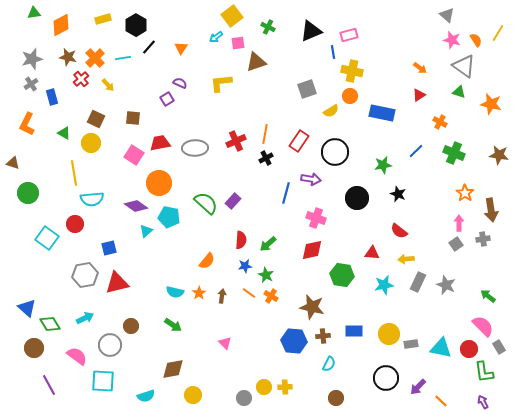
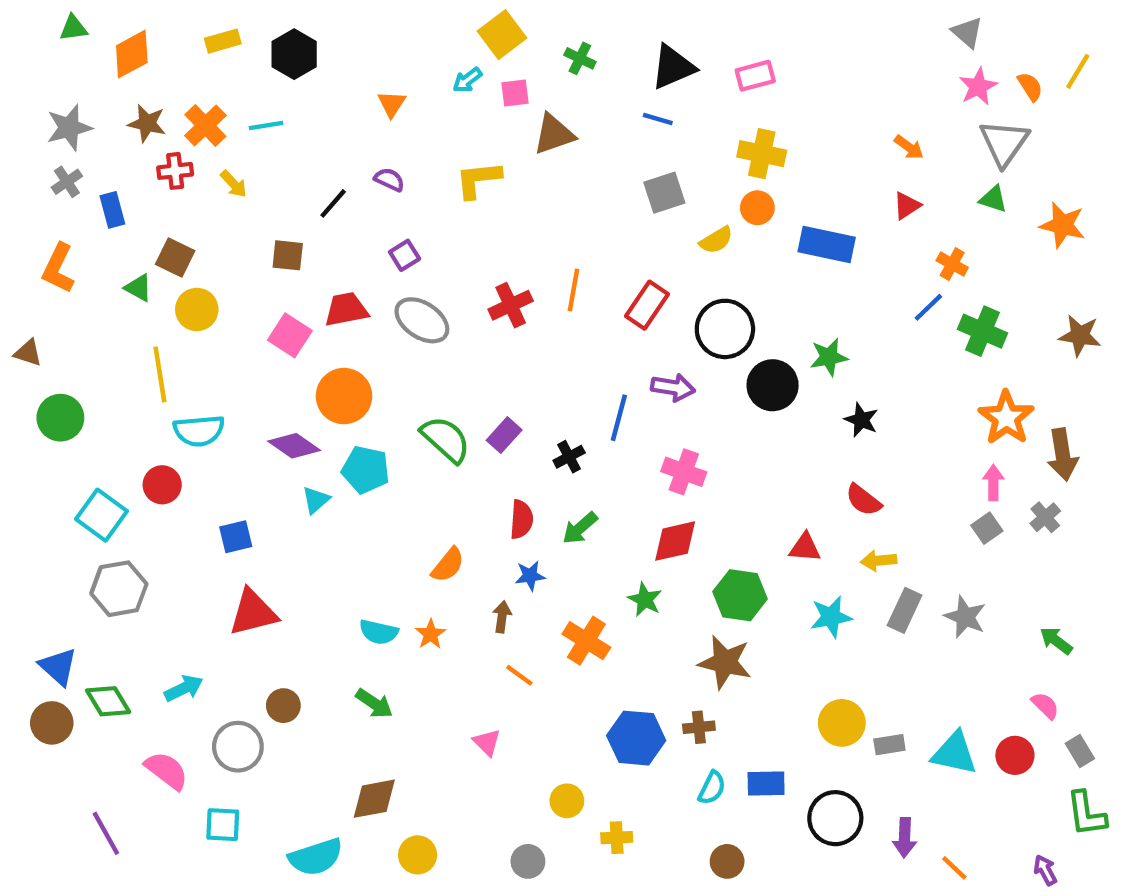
pink star: (452, 40) -> (978, 87), turned 30
black line: (149, 47) -> (333, 203), moved
blue line: (333, 52) -> (658, 119), moved, turned -64
gray triangle: (464, 66) -> (1004, 143), turned 30
red cross: (81, 79) -> (175, 171), turned 35
purple square: (167, 99) -> (405, 255), moved
brown square: (96, 119) -> (175, 258), moved
gray ellipse: (195, 148) -> (422, 320), turned 35
blue line: (416, 151) -> (928, 307), moved
black cross: (266, 158) -> (569, 457), moved
orange star: (465, 193) -> (1006, 418), size x1.4
black circle: (357, 198) -> (773, 385), moved
gray cross: (483, 239) -> (1045, 517), turned -32
gray hexagon: (85, 275) -> (119, 589), moved
green star: (266, 275) -> (645, 600), moved
orange line: (249, 293) -> (519, 675), moved
brown arrow: (222, 296) -> (502, 617), moved
orange cross: (271, 296) -> (586, 641), size x1.5
brown star: (312, 307) -> (725, 662), moved
pink semicircle: (483, 326) -> (1045, 706), size x0.6
blue rectangle: (354, 331) -> (766, 783), moved
brown circle: (34, 348) -> (52, 723), moved
green L-shape: (484, 372) -> (1086, 814), moved
cyan square: (103, 381) -> (223, 825), size x0.7
yellow circle: (264, 387) -> (567, 801), moved
purple arrow: (418, 387) -> (905, 838), turned -42
cyan semicircle: (146, 396) -> (316, 857), size x1.4

